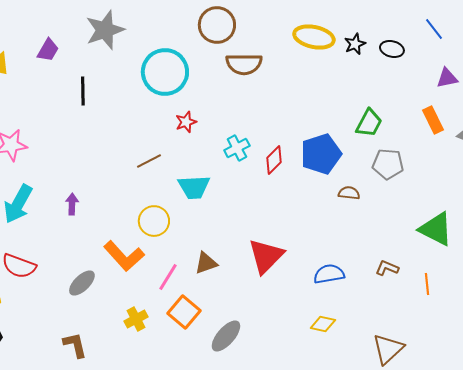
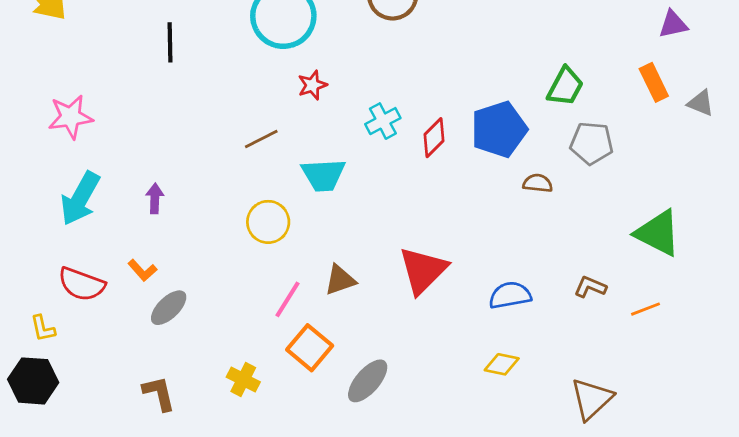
orange L-shape: (124, 256) -> (142, 270), moved, size x0.5
orange line: (427, 284) -> (645, 309), turned 75
yellow cross: (136, 319) -> (243, 380), moved, turned -35

